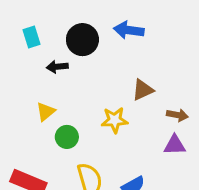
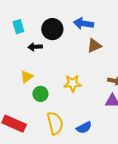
brown triangle: (143, 90) -> (94, 46), moved

